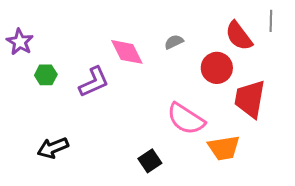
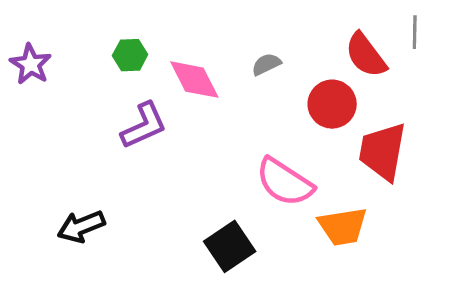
green hexagon: (46, 75) -> (130, 55), moved
black square: (150, 161) -> (230, 246), size x1.4

